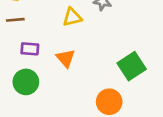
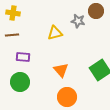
orange triangle: (66, 58) -> (61, 70), moved
orange circle: (109, 102) -> (67, 97), moved

